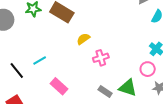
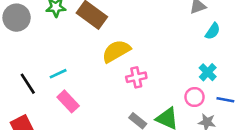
yellow semicircle: (83, 39) -> (116, 51), size x1.6
pink rectangle: (59, 86) -> (68, 101), moved

